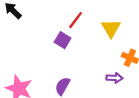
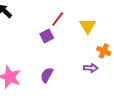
purple square: (63, 40) -> (47, 36), turned 32

